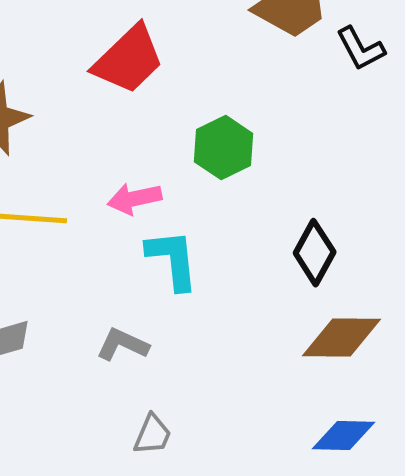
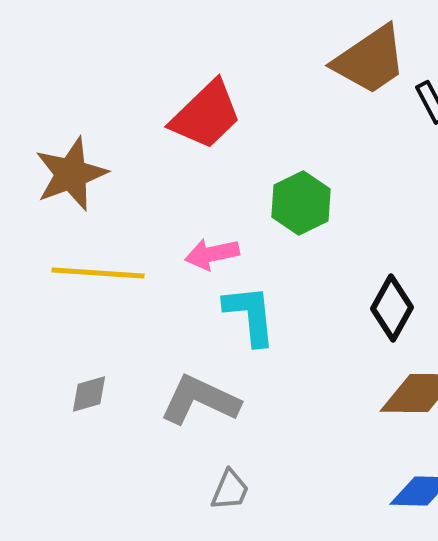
gray L-shape: (123, 345) -> (200, 400), size x1.5

